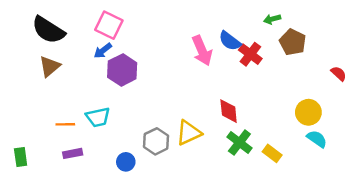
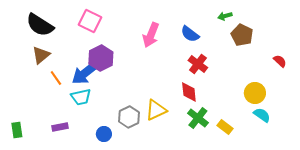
blue arrow: (103, 51) -> (85, 73), moved, size x1.8
pink arrow: (202, 51) -> (151, 35), moved, turned 45
red cross: (250, 54) -> (198, 64), moved
orange line: (65, 124) -> (56, 78), moved, turned 56

